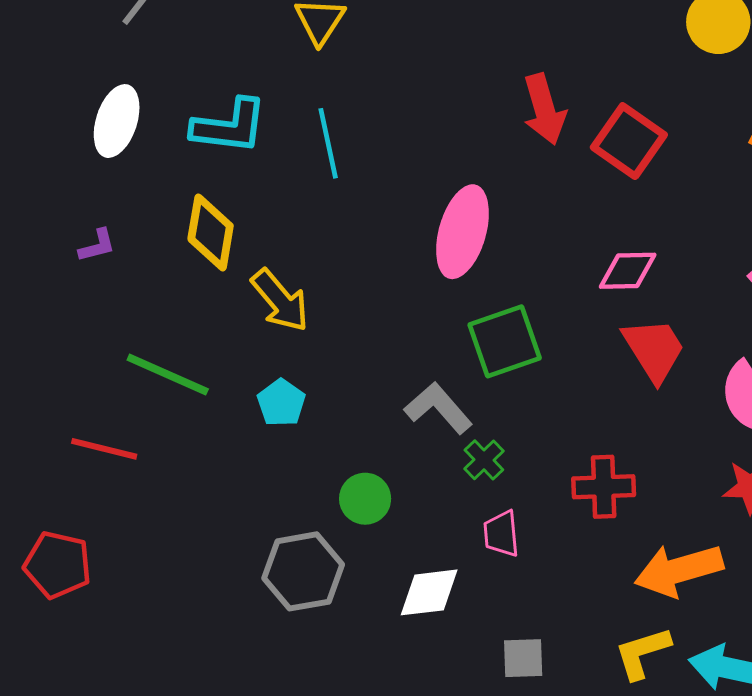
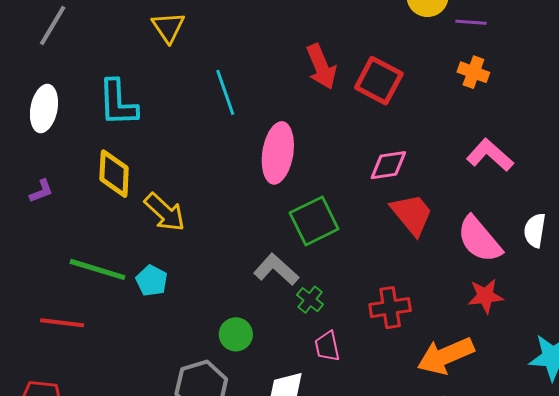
cyan L-shape: (229, 126) -> (118, 103), turned 88
cyan line: (328, 143) -> (225, 92), moved
cyan pentagon: (281, 403) -> (152, 281), moved

